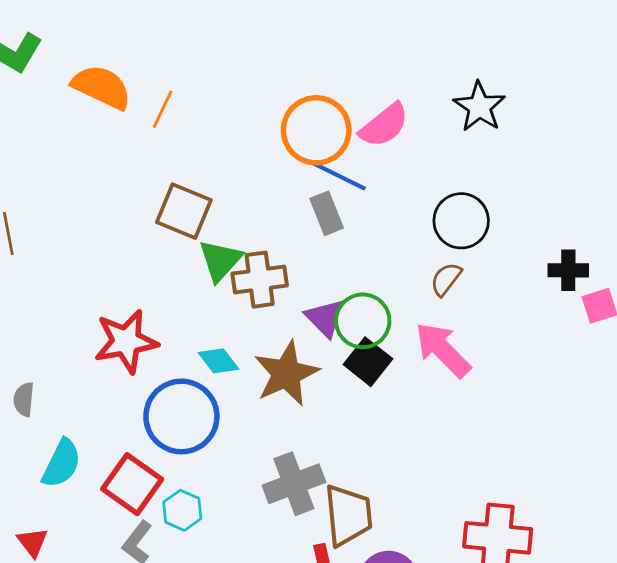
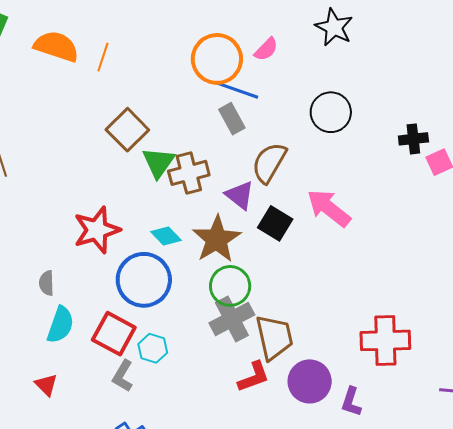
pink semicircle: (384, 125) -> (266, 49), size x0.7
brown square: (184, 211) -> (127, 130), turned 30
brown semicircle: (446, 279) -> (269, 163), moved, size x1.6
green circle: (363, 321) -> (230, 286), moved
gray semicircle: (24, 399) -> (47, 283), moved

